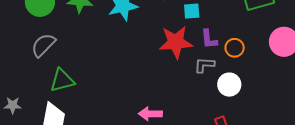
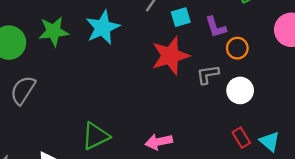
purple L-shape: (209, 39) -> (216, 27), moved
green triangle: (62, 80) -> (96, 136), moved

